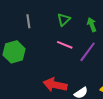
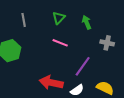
purple line: (88, 52) -> (83, 66), moved

